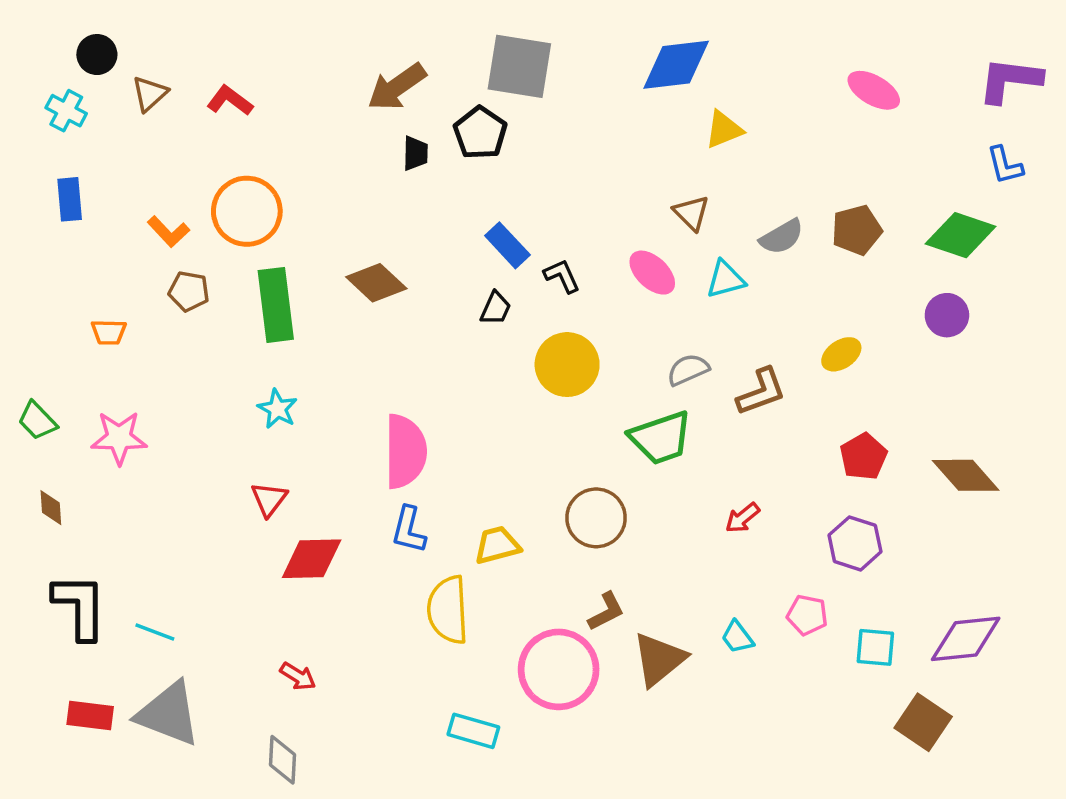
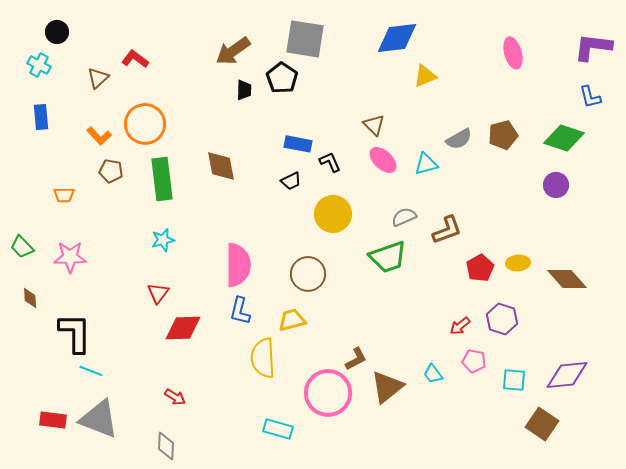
pink ellipse: (874, 90) -> (513, 53), turned 44
brown triangle: (150, 94) -> (98, 78), moved
brown triangle: (691, 213) -> (374, 125), moved
blue rectangle: (507, 245) -> (298, 144), turned -36
brown diamond: (376, 283) -> (221, 166), turned 36
black trapezoid: (496, 308) -> (291, 181), turned 40
yellow ellipse: (841, 354) -> (518, 263), moved, turned 30
cyan star: (277, 409) -> (163, 240), turned 30
red pentagon: (863, 457) -> (480, 268), moved
brown circle: (596, 518) -> (308, 274), moved
red arrow: (743, 518) -> (460, 326), moved
black L-shape: (80, 606) -> (75, 333), moved

